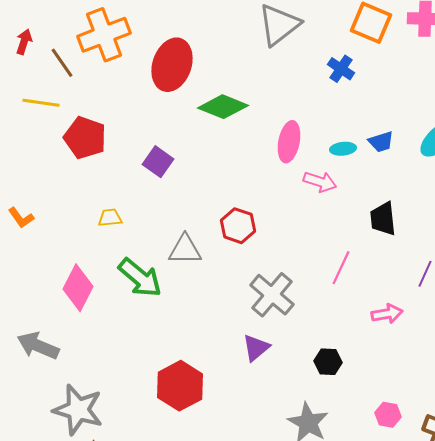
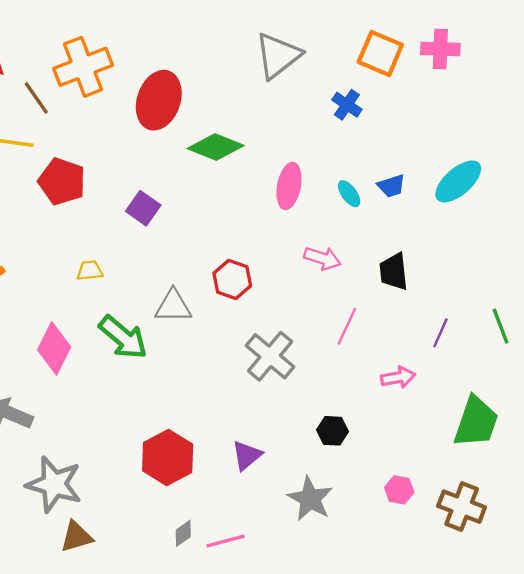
cyan ellipse: (343, 149) -> (349, 194), turned 60
pink arrow: (320, 182) -> (322, 258), moved
purple triangle: (256, 348) -> (247, 455), moved

